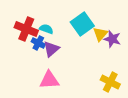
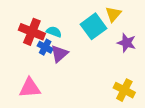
yellow triangle: (100, 34) -> (113, 14), moved
pink triangle: (49, 80) -> (30, 88), moved

